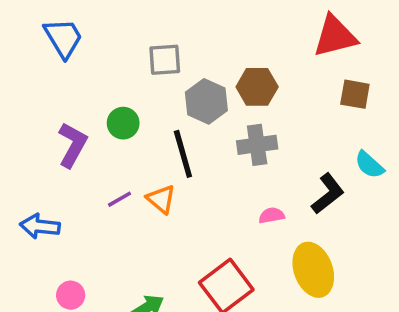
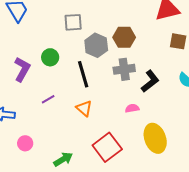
black L-shape: (328, 194) -> (150, 81), moved
orange triangle: (161, 199) -> (84, 108), moved
pink circle: (71, 295) -> (25, 143), moved

